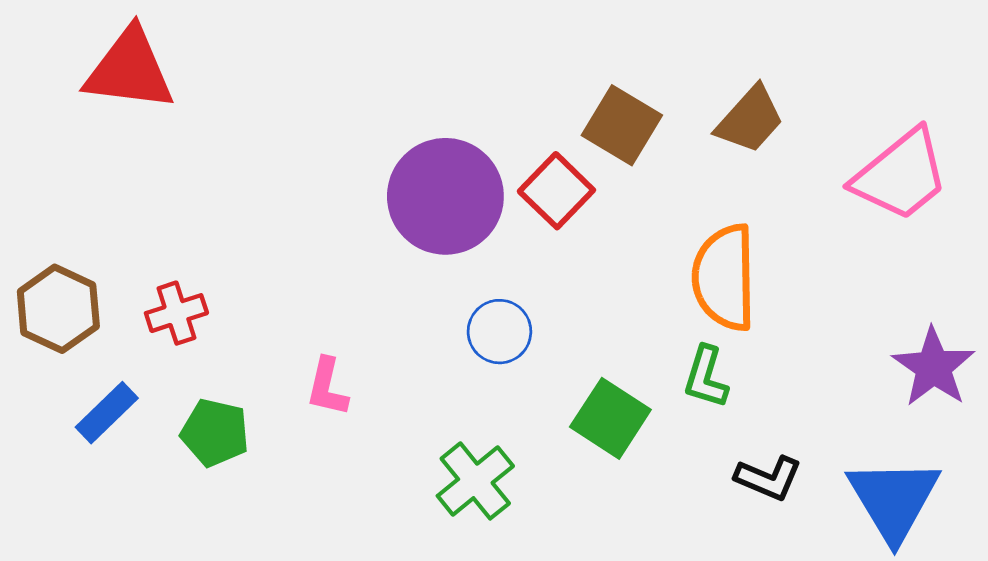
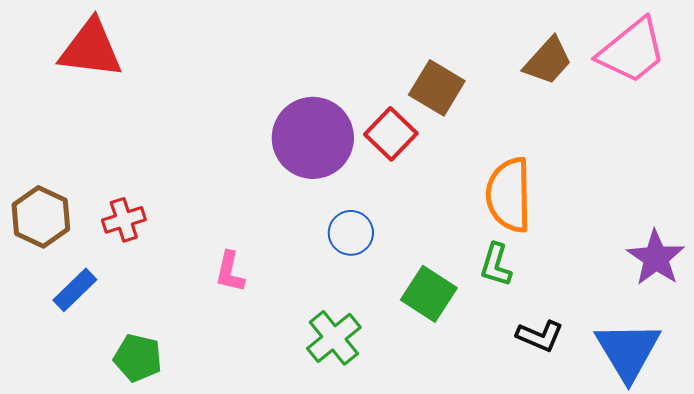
brown trapezoid: (750, 120) -> (548, 61), moved
pink trapezoid: (901, 175) -> (632, 51), moved
green pentagon: (215, 433) -> (138, 358), moved

